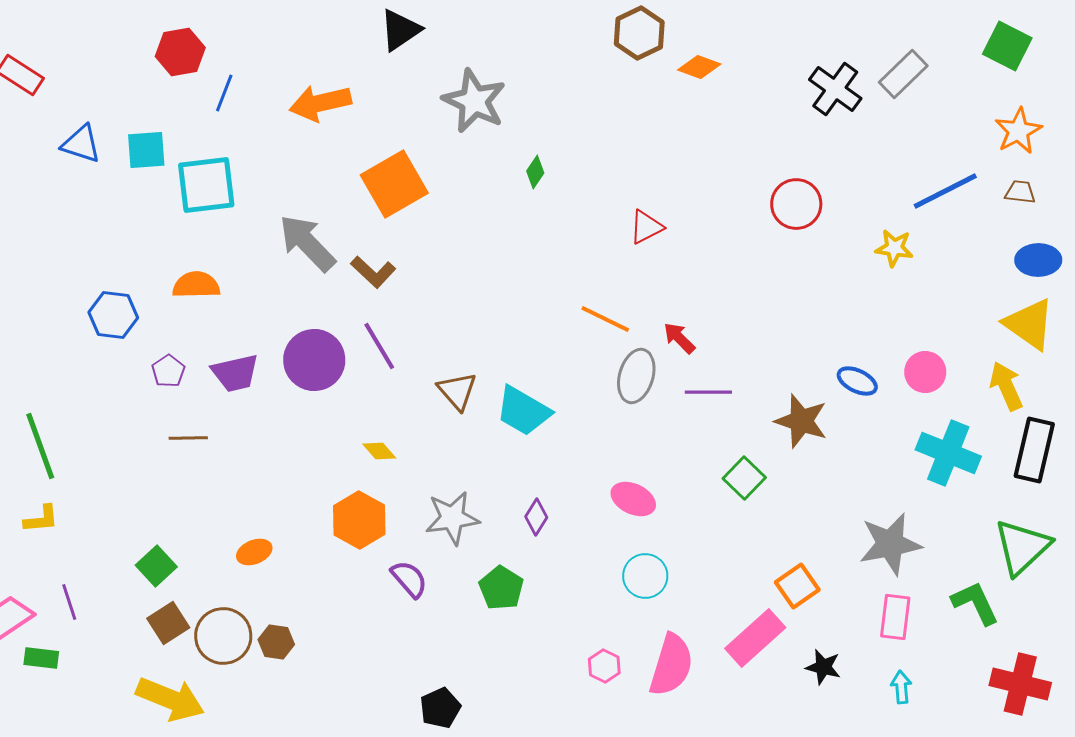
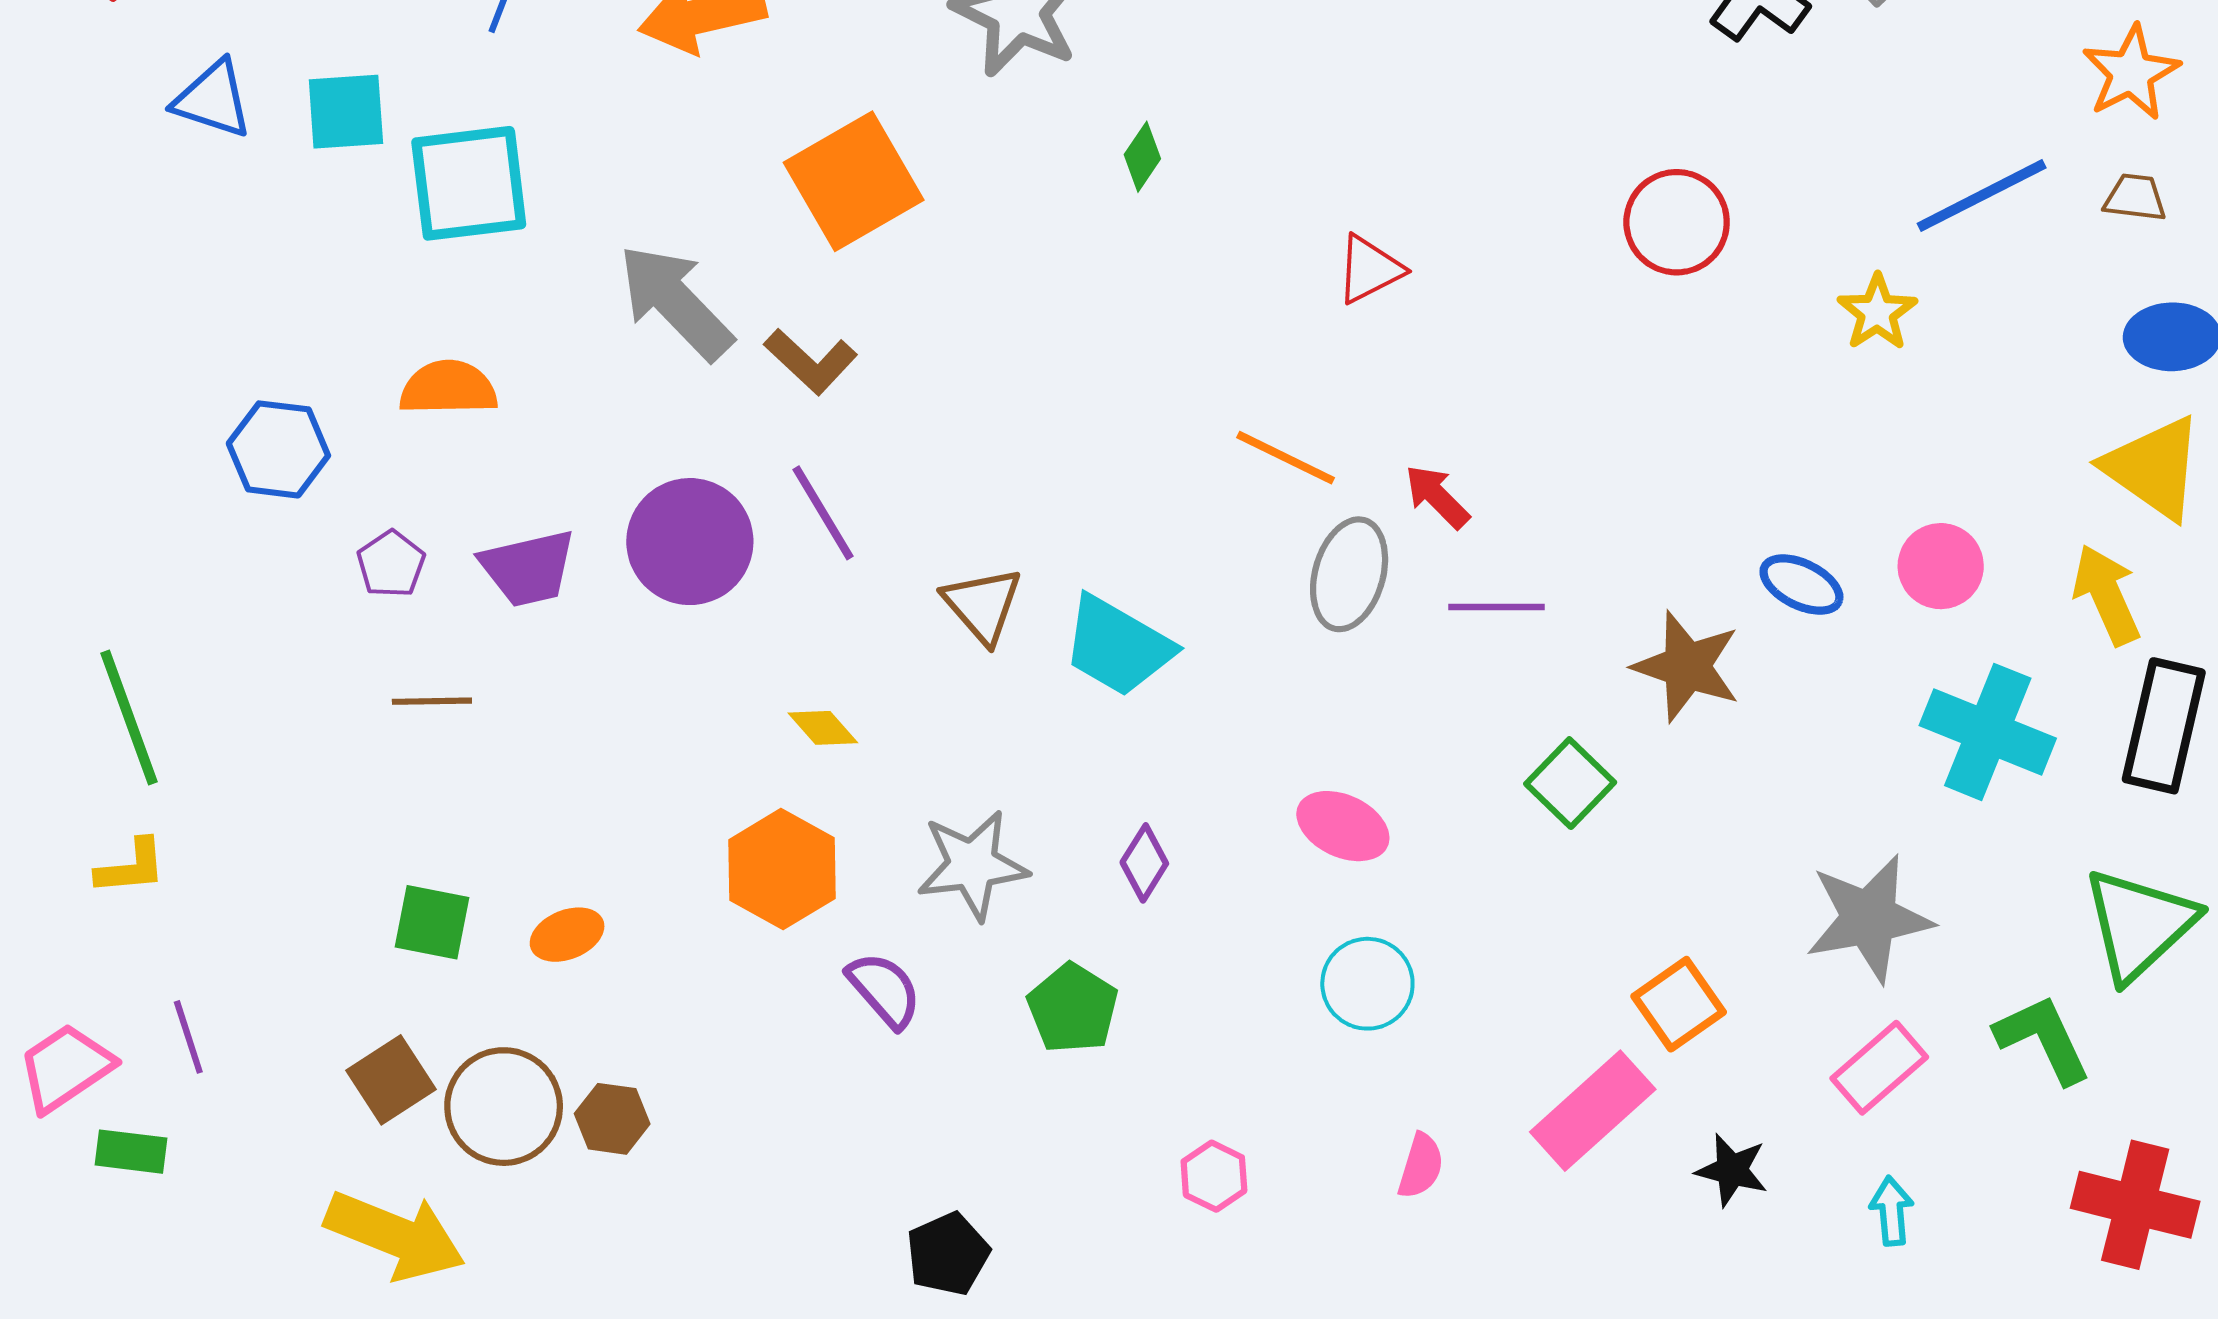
yellow star: (894, 248) -> (1877, 312), turned 30
green square: (156, 566) -> (432, 922), moved, turned -36
pink rectangle: (895, 617) -> (1879, 1068), turned 42
pink semicircle: (671, 665) -> (1421, 1166), size x0.5
pink hexagon: (604, 666) -> (1214, 1176), moved

